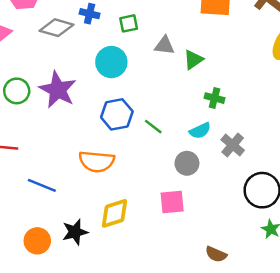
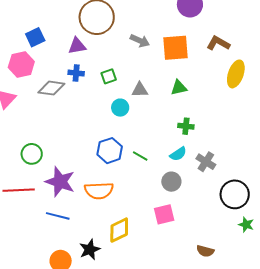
green triangle: (193, 60) -> (179, 88), moved, turned 30
cyan circle: (111, 62) -> (120, 108), moved, size x0.7
purple star: (58, 90) -> (60, 182), moved
green circle: (17, 91) -> (32, 154), moved

